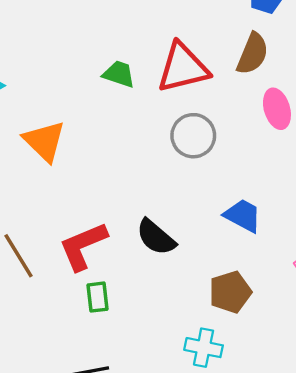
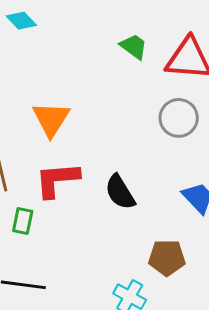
orange triangle: (44, 141) -> (51, 119), moved
green rectangle: (97, 297) -> (23, 221), moved

